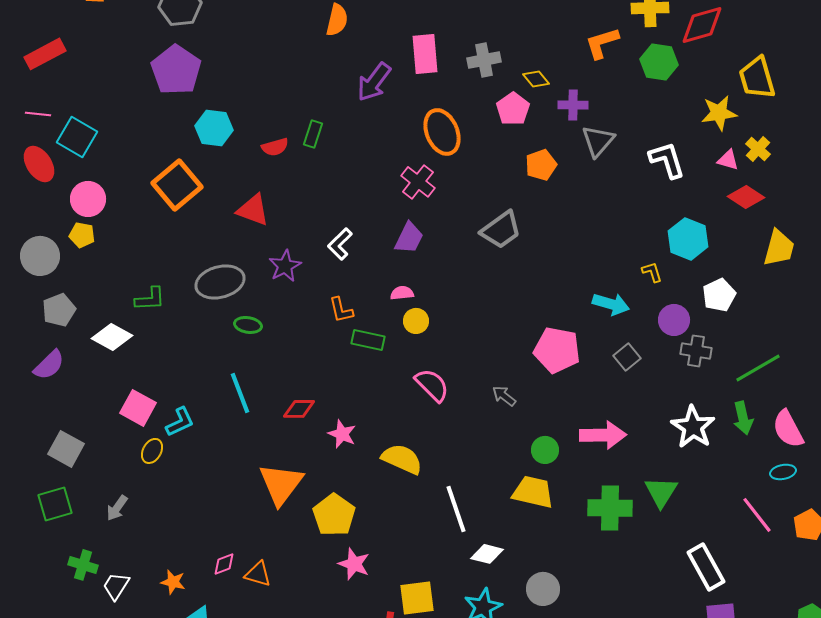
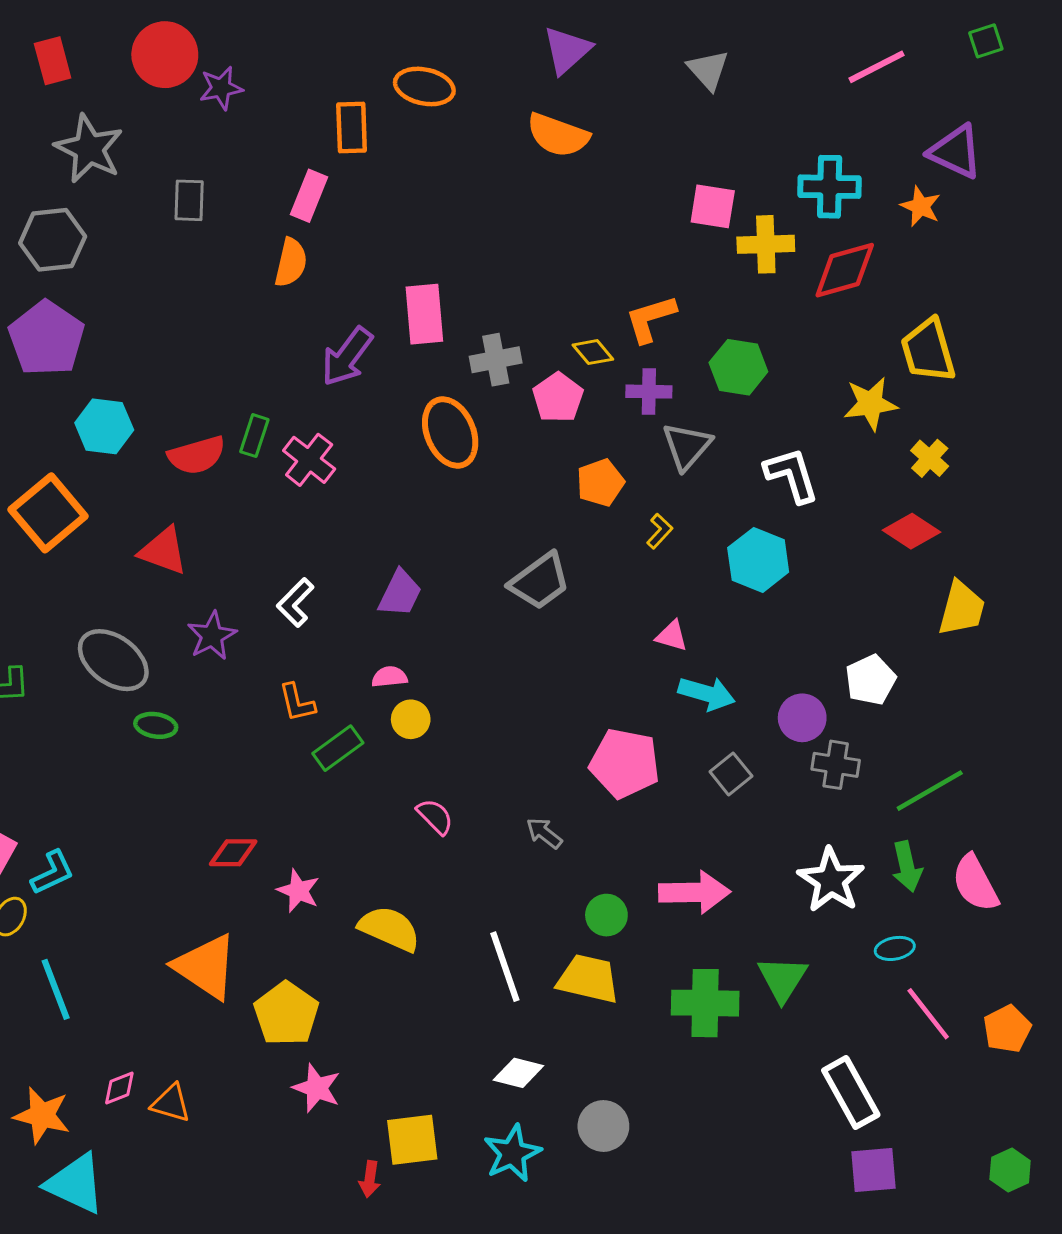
orange L-shape: (602, 43) -> (650, 319), moved
gray cross: (484, 60) -> (496, 360), moved
green hexagon: (659, 62) -> (738, 367), moved
red semicircle: (275, 147) -> (197, 455), size x1.4
pink triangle: (728, 160) -> (672, 636), moved
pink cross: (418, 182) -> (309, 460), moved
cyan hexagon: (688, 239) -> (758, 560), moved
yellow L-shape: (652, 272) -> (660, 531), moved, turned 60
gray ellipse: (220, 282) -> (113, 660), turned 51
green rectangle: (368, 340) -> (338, 748), turned -48
pink semicircle: (432, 385) -> (435, 816), size x0.7
cyan line: (240, 393) -> (56, 989), moved
cyan ellipse: (783, 472) -> (895, 948), moved
orange triangle: (281, 484) -> (206, 967), turned -33
white line: (456, 509) -> (505, 967), moved
orange star: (173, 582) -> (42, 1115), size x1.5

